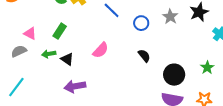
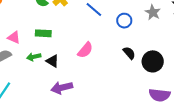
green rectangle: (60, 31) -> (43, 33), turned 63
black circle: (174, 75) -> (153, 61), moved

